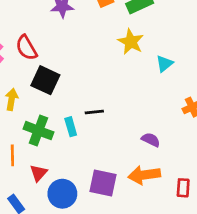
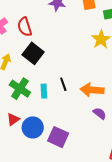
black line: (94, 112) -> (63, 84), turned 64
orange arrow: (144, 175) -> (92, 90), moved
blue circle: (62, 194) -> (33, 127), moved

